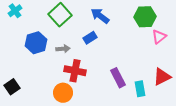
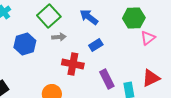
blue rectangle: (90, 38) -> (96, 45), moved
gray arrow: (63, 49) -> (59, 37), moved
red cross: (75, 71) -> (73, 64), moved

